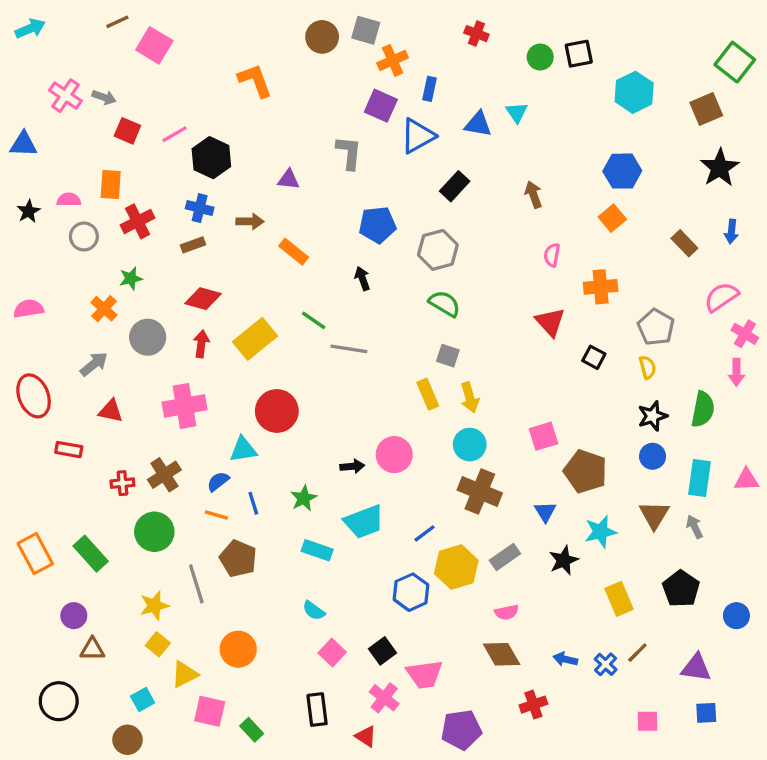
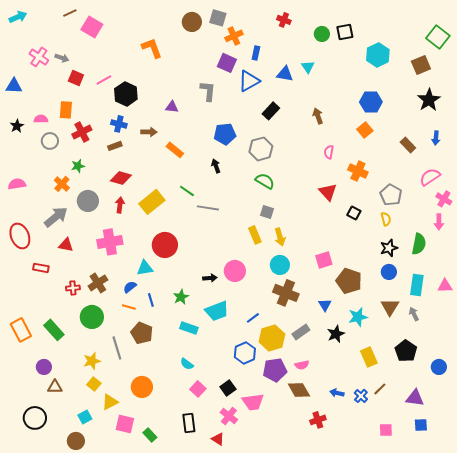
orange cross: (601, 287) -> (358, 171), turned 30
gray arrow: (94, 364) -> (56, 217), size x1.4
purple pentagon: (461, 730) -> (275, 370), moved

